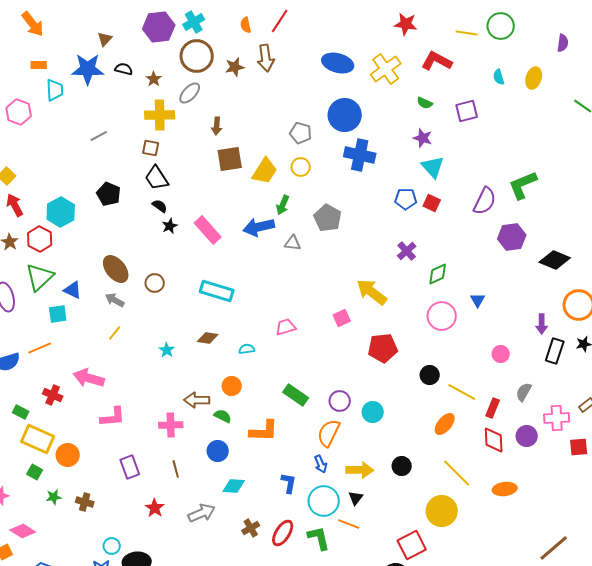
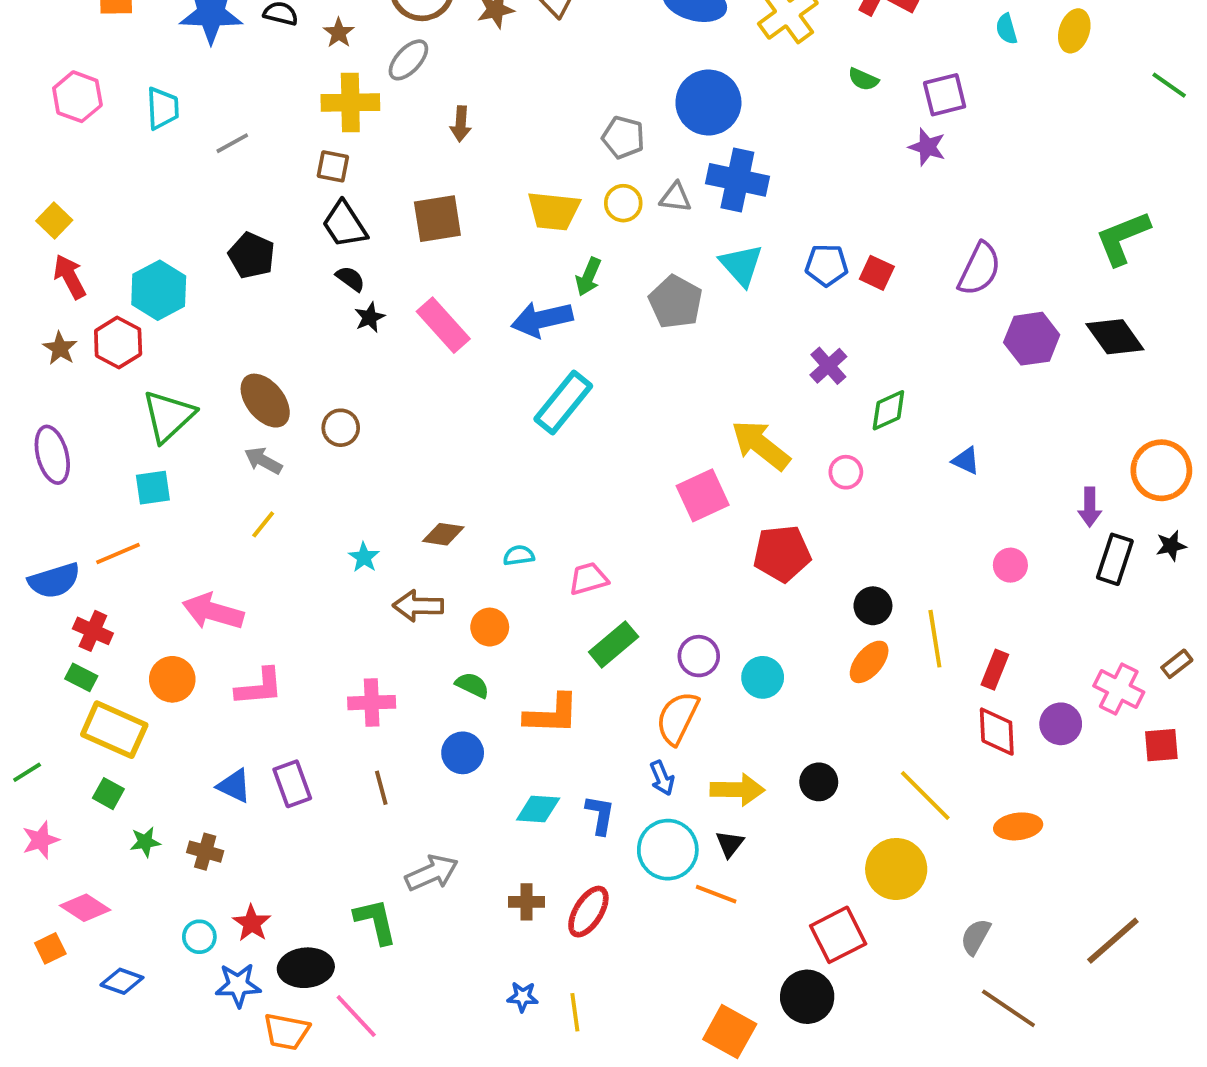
cyan trapezoid: (55, 90) -> (163, 108), moved
purple star: (423, 138) -> (927, 147), moved
brown square: (230, 159) -> (437, 219), moved
cyan triangle: (433, 167) -> (741, 265), moved
yellow trapezoid: (265, 171) -> (554, 211), turned 64
green L-shape: (523, 185) -> (1123, 238), moved
gray triangle: (293, 243) -> (676, 197), moved
black diamond: (555, 260) -> (1115, 337), moved, turned 32
green triangle: (40, 277) -> (168, 416), moved
blue triangle: (73, 290) -> (234, 786), moved
cyan rectangle: (217, 291) -> (563, 403), moved, turned -68
blue triangle: (478, 300) -> (966, 461), turned -35
pink circle: (442, 316) -> (846, 472), moved, size x0.6
pink square: (342, 318) -> (703, 495), size x1.5
pink trapezoid: (286, 327) -> (588, 579), moved
yellow line: (462, 392) -> (935, 639), turned 52
gray semicircle: (524, 392) -> (976, 937), moved
red cross: (53, 395) -> (93, 631), moved
green rectangle: (296, 395) -> (614, 644), turned -75
brown arrow: (197, 400) -> (418, 606), moved
pink cross: (557, 418) -> (1119, 689), turned 30
orange ellipse: (445, 424) -> (869, 662), moved
orange circle: (68, 455) -> (172, 679), moved
cyan diamond: (234, 486) -> (538, 809), moved
red star: (155, 508) -> (252, 923), moved
brown cross: (251, 528) -> (526, 902), turned 30
green L-shape: (319, 538) -> (376, 921), moved
cyan circle: (112, 546) -> (199, 937), moved

